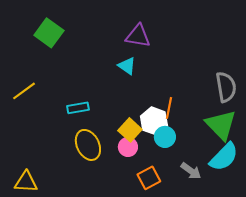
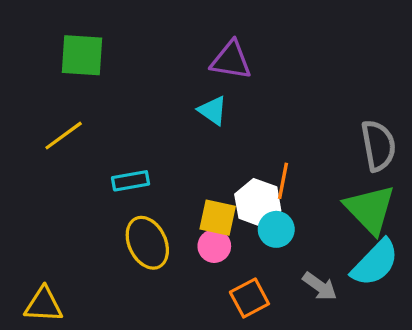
green square: (49, 33) -> (82, 55), turned -32
yellow line: (24, 91) -> (64, 136), moved
yellow square: (130, 130) -> (218, 218), turned -30

